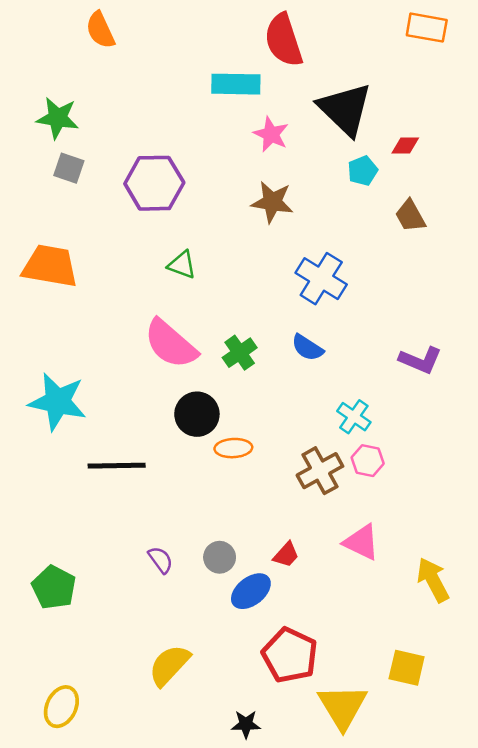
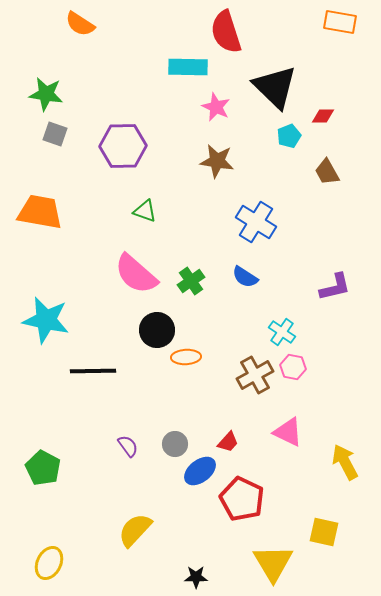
orange semicircle: (100, 30) -> (80, 24), turned -32
purple L-shape: (420, 360) -> (335, 287), turned -36
red pentagon: (290, 655) -> (242, 499), moved

